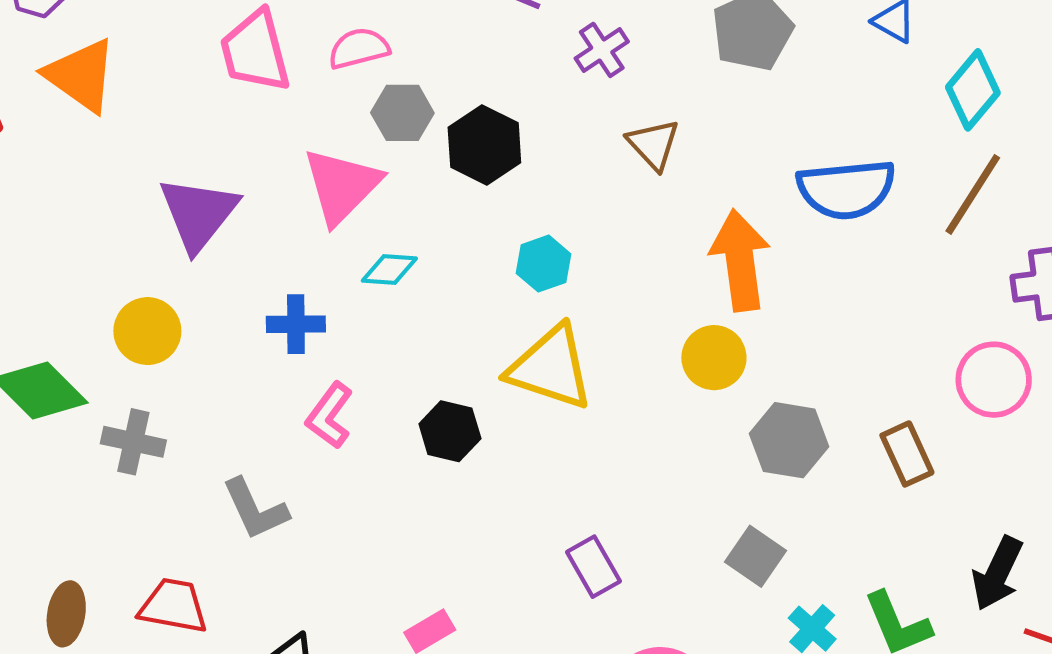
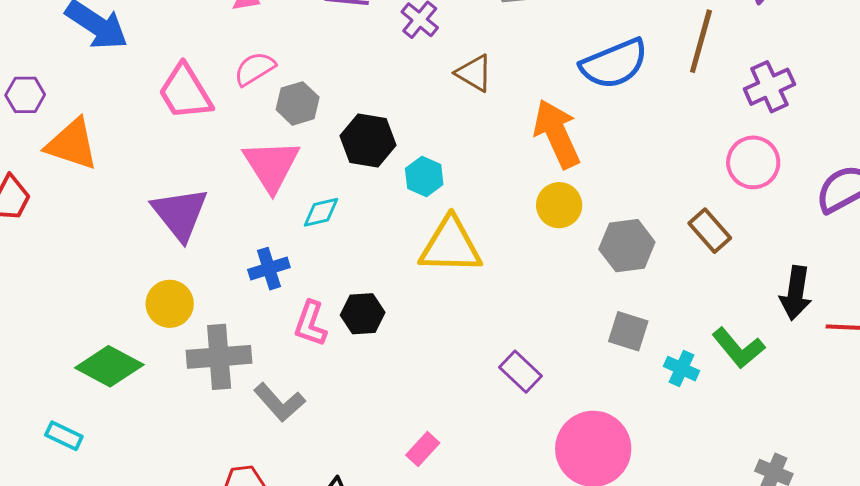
black hexagon: (484, 145) -> (368, 141), moved
black hexagon: (450, 431) -> (363, 314), moved
gray cross: (133, 442) -> (219, 357), moved, size x1.4

